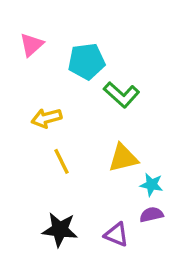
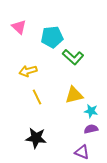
pink triangle: (32, 45) -> (19, 27), turned -35
purple triangle: (116, 235) -> (82, 152), moved

